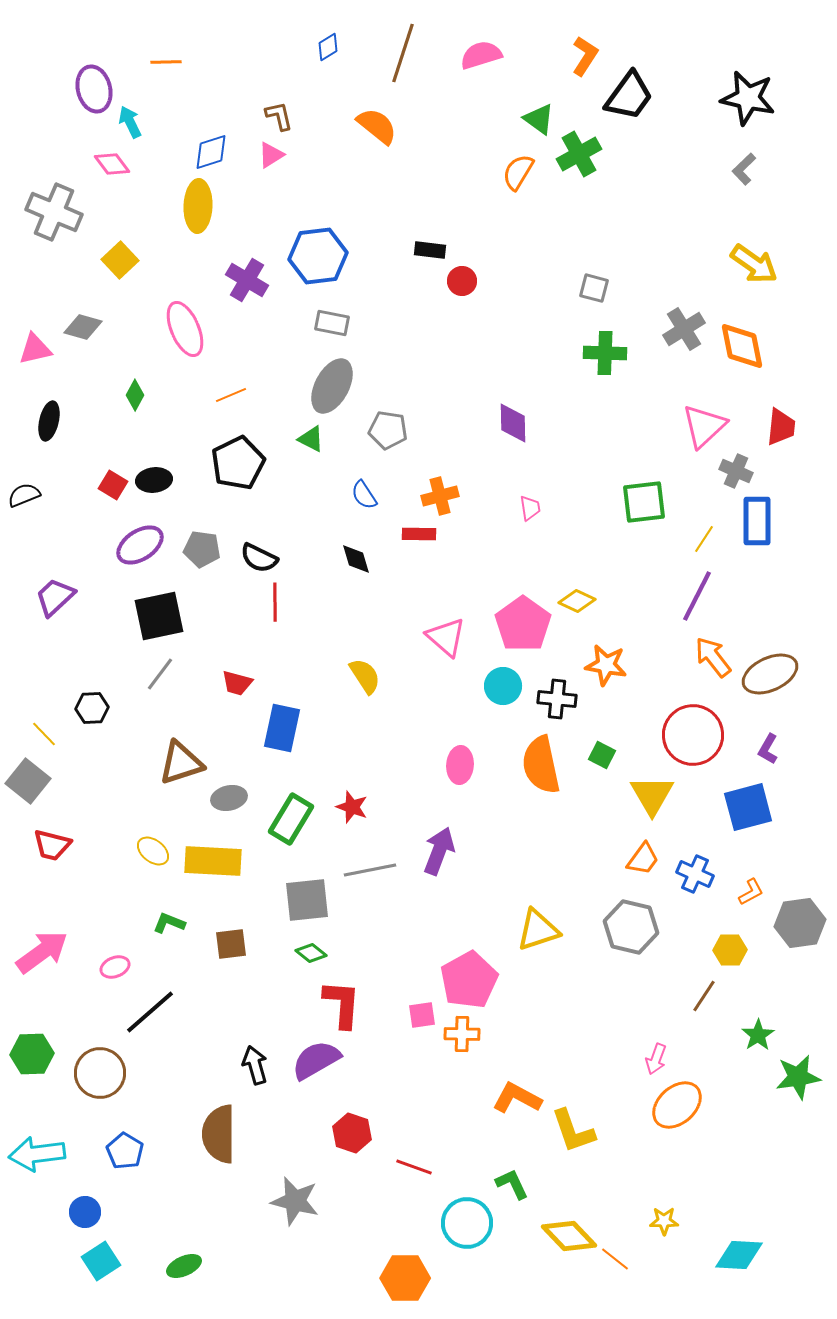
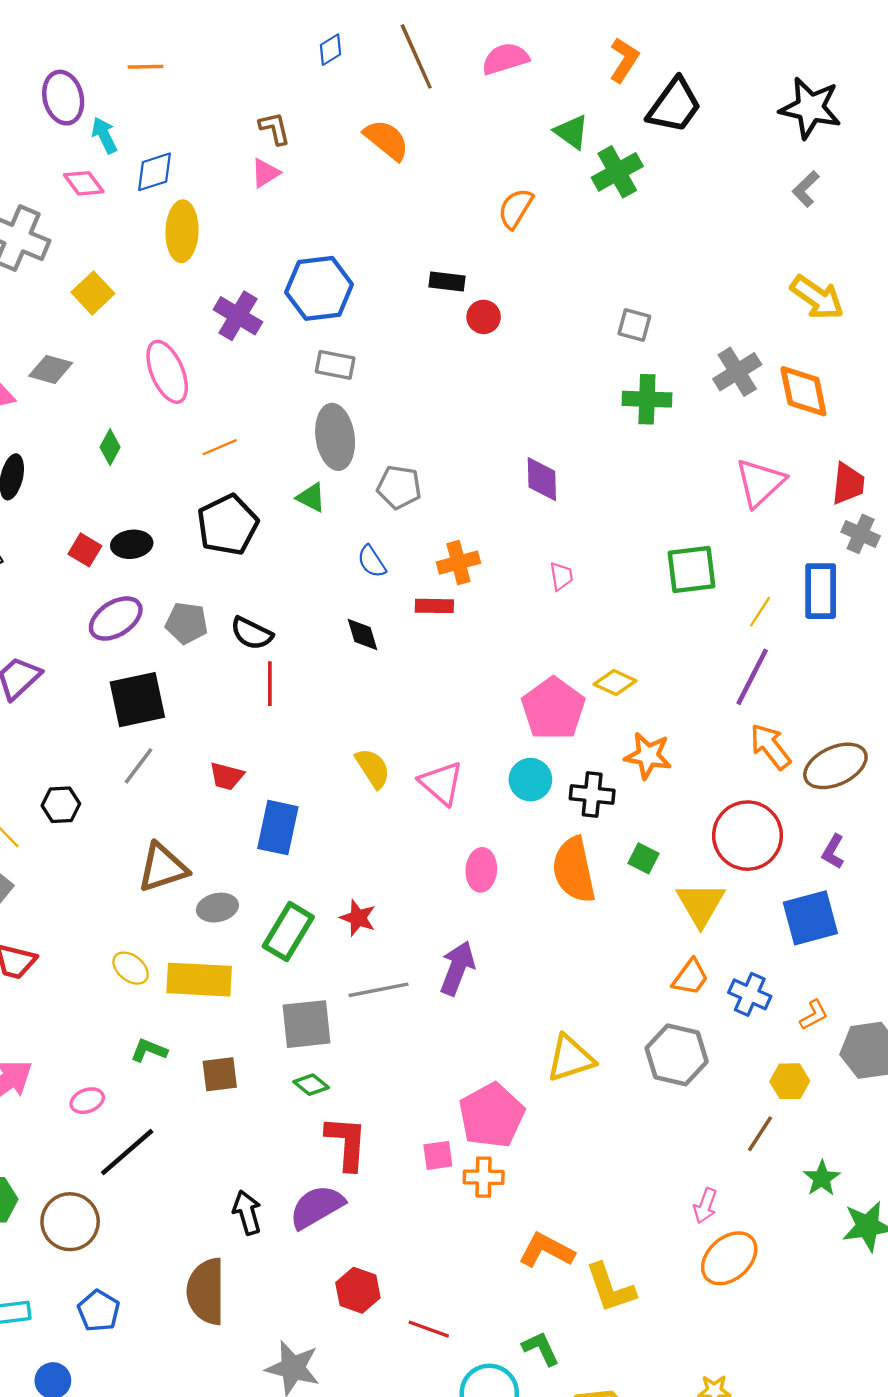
brown line: (403, 53) -> (416, 56), turned -42
blue diamond: (211, 152) -> (155, 172), moved
orange semicircle: (518, 172) -> (516, 208), moved
gray ellipse: (332, 386) -> (335, 437), turned -36
gray cross: (736, 471) -> (861, 534), moved
pink triangle: (446, 637) -> (441, 783), moved

